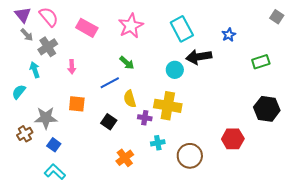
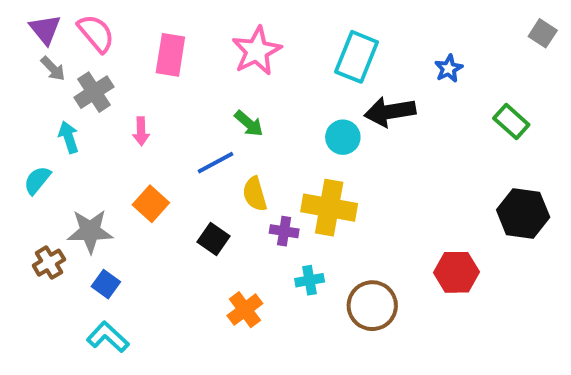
pink rectangle: (87, 28) -> (170, 55), turned 70
cyan rectangle: (182, 29) -> (357, 57), turned 50
green rectangle: (261, 62) -> (511, 121), turned 60
orange square: (77, 104) -> (151, 204), turned 36

